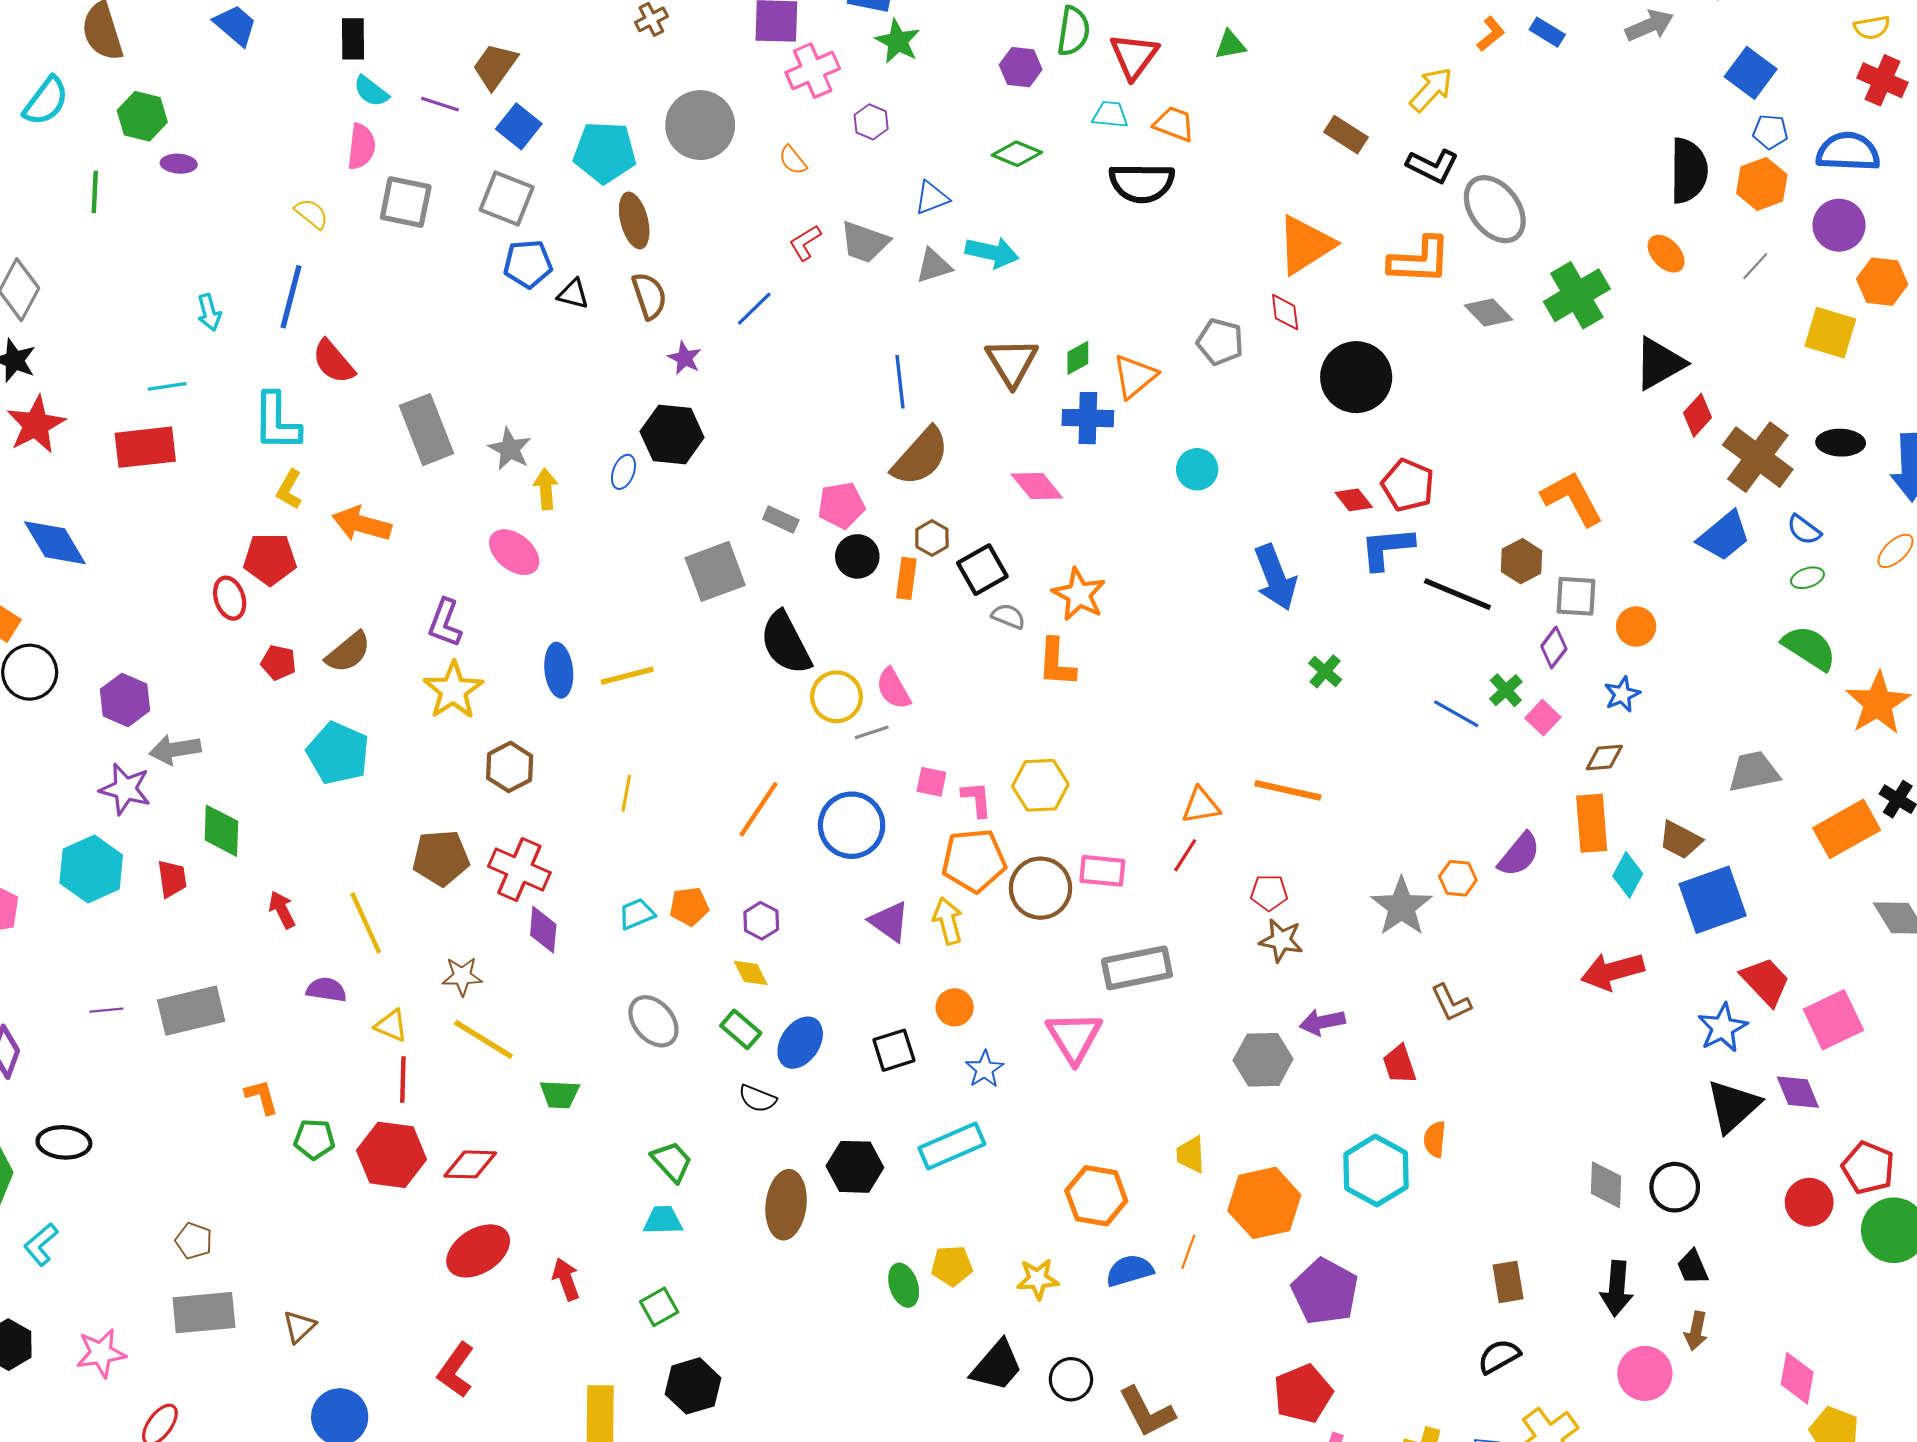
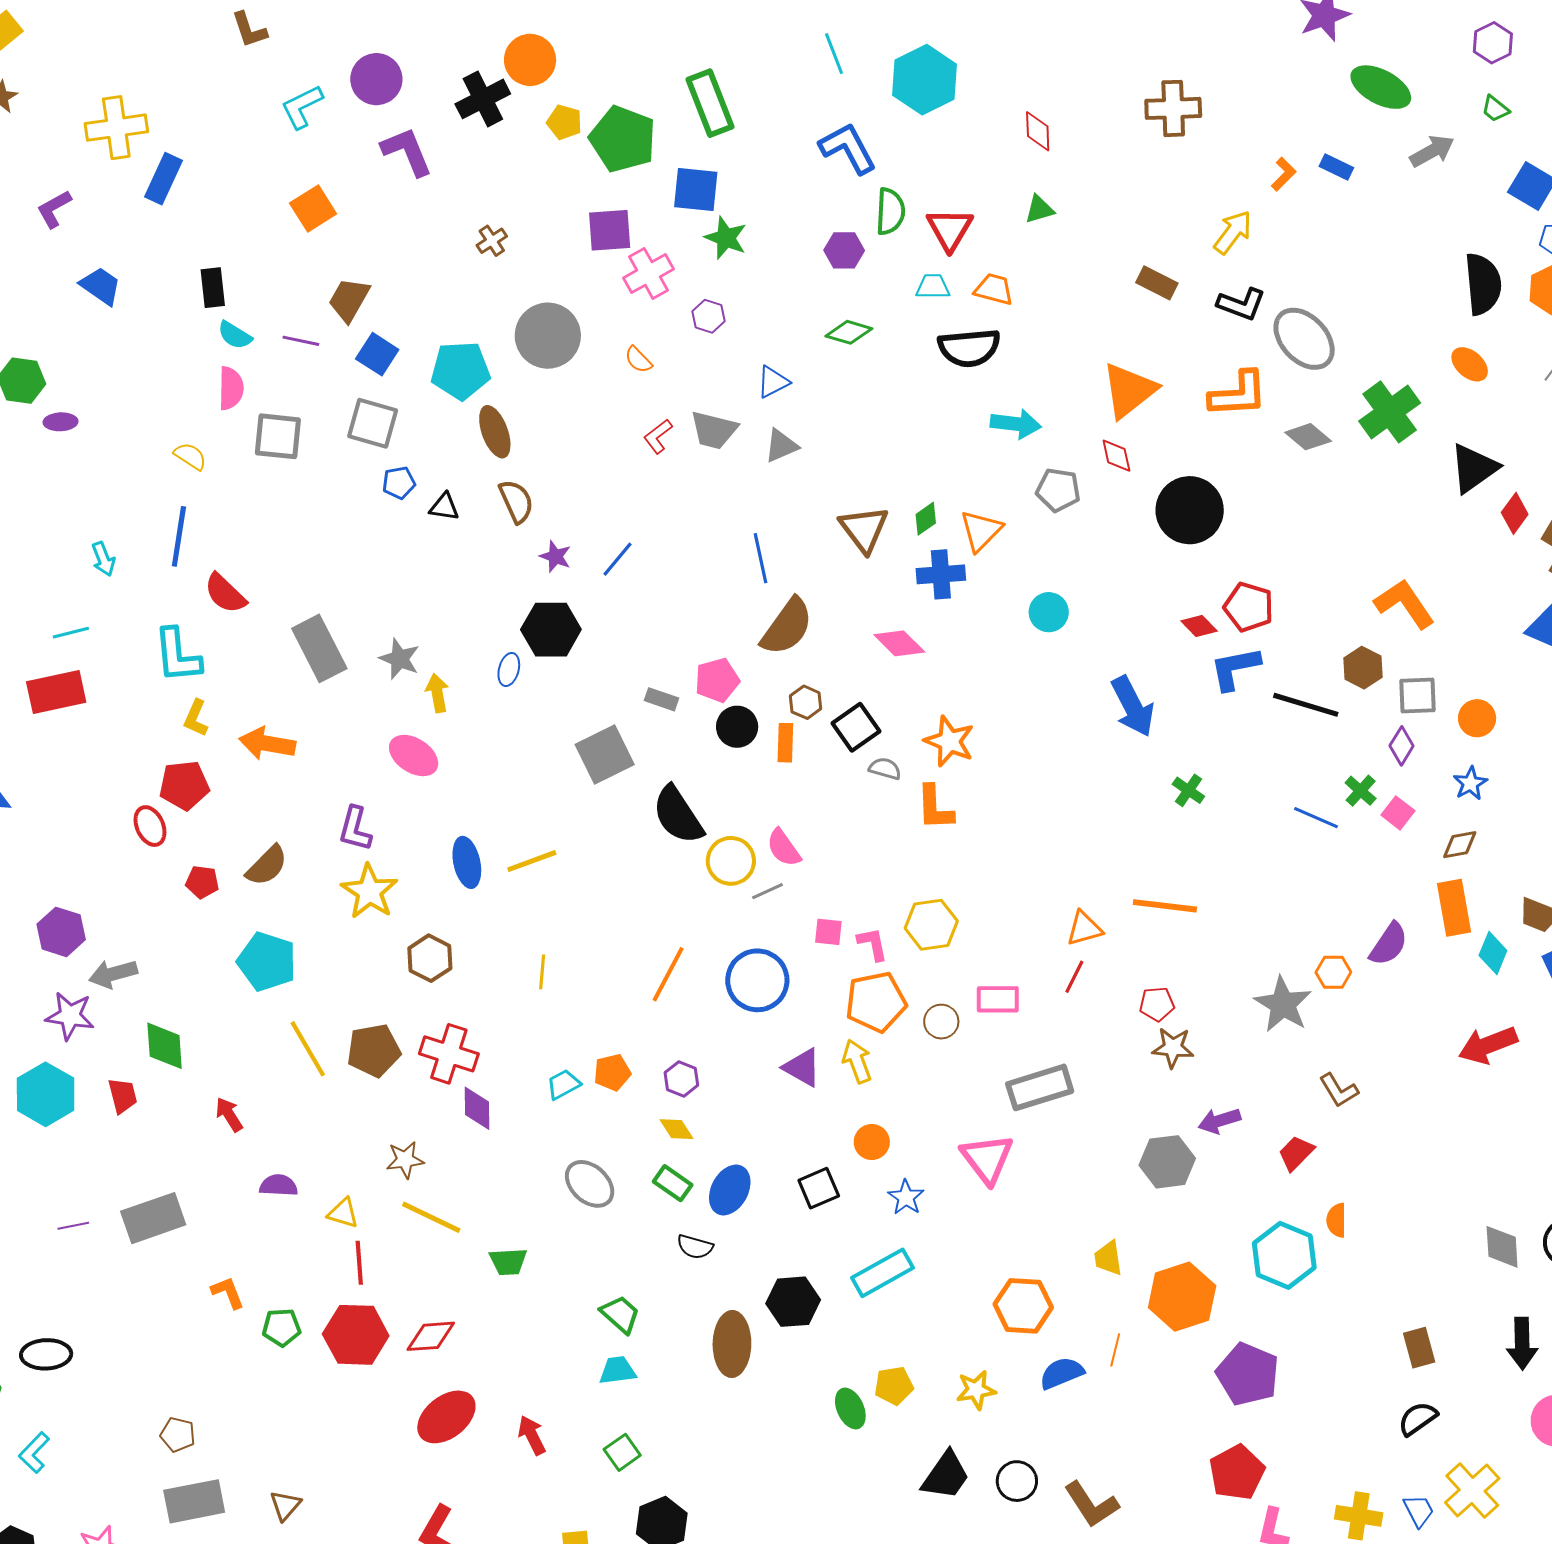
cyan arrow: (992, 252) -> (1016, 424), moved
blue pentagon: (528, 264) -> (399, 483), size x0.7
blue line: (754, 309) -> (618, 559), moved
brown circle: (1040, 888) -> (941, 1022), size x0.6
yellow line: (366, 923) -> (308, 1049), moved
red trapezoid: (1399, 1064) -> (1296, 1153), turned 69

